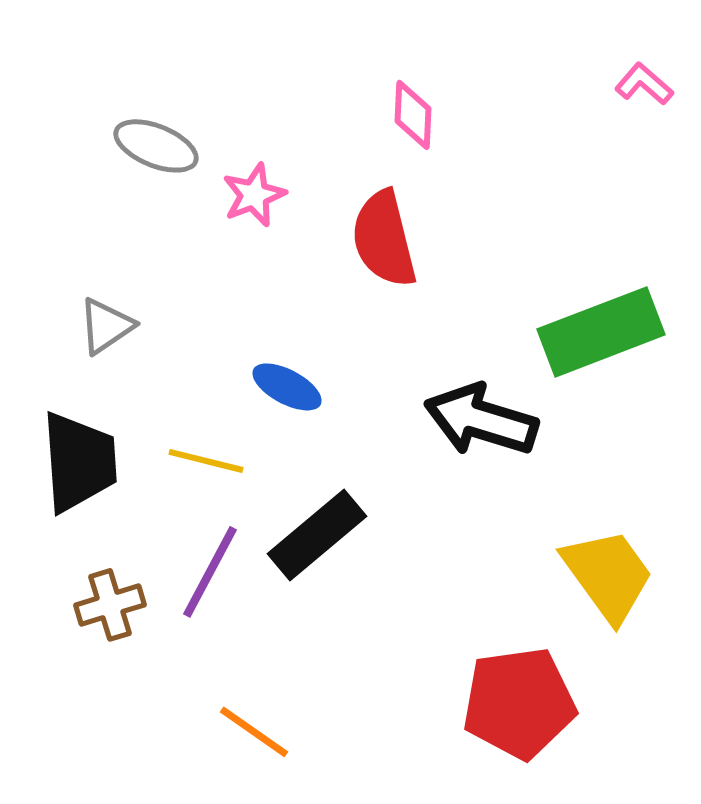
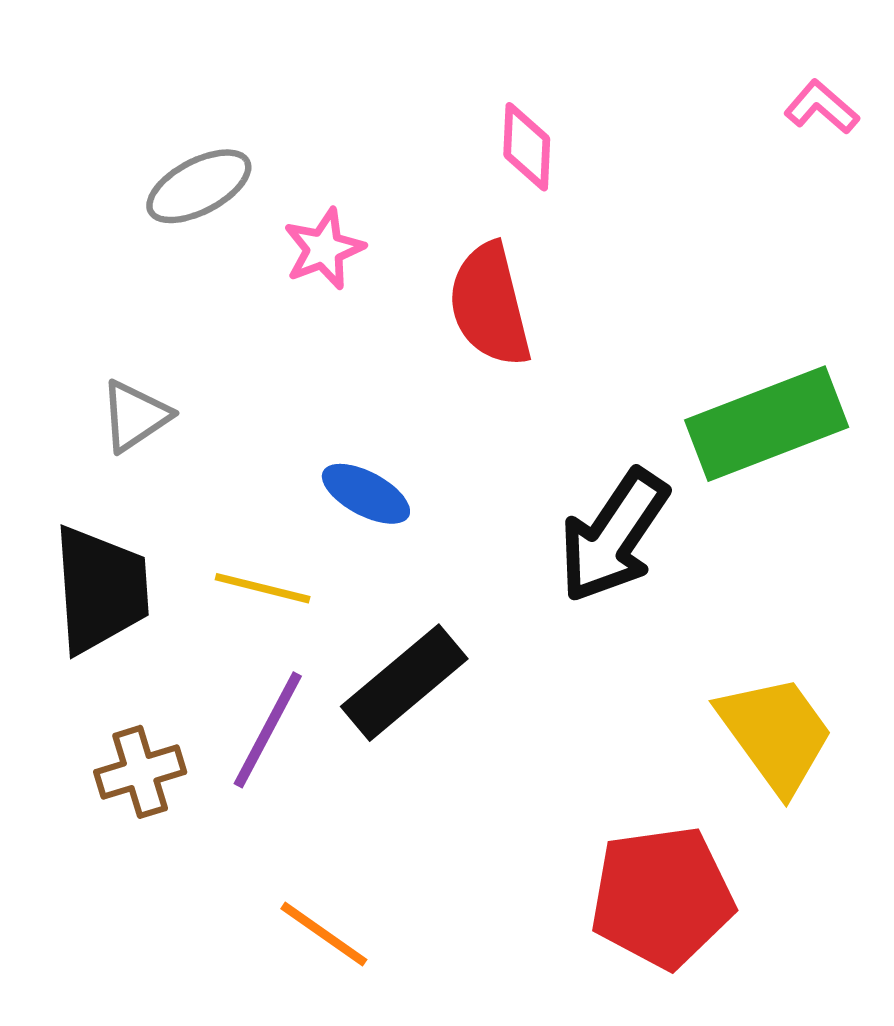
gray ellipse: (156, 146) -> (199, 186), turned -50
black arrow: (481, 420) -> (614, 536), turned -73

